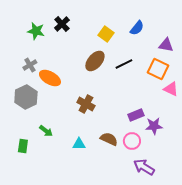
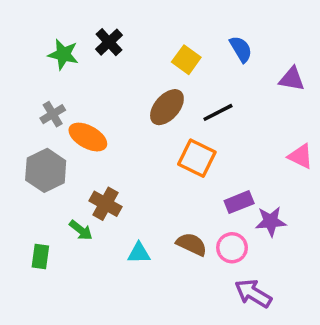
blue semicircle: (137, 28) -> (241, 49), turned -70
orange square: (158, 69) -> (197, 158), moved
brown cross: (86, 104) -> (105, 204), moved

